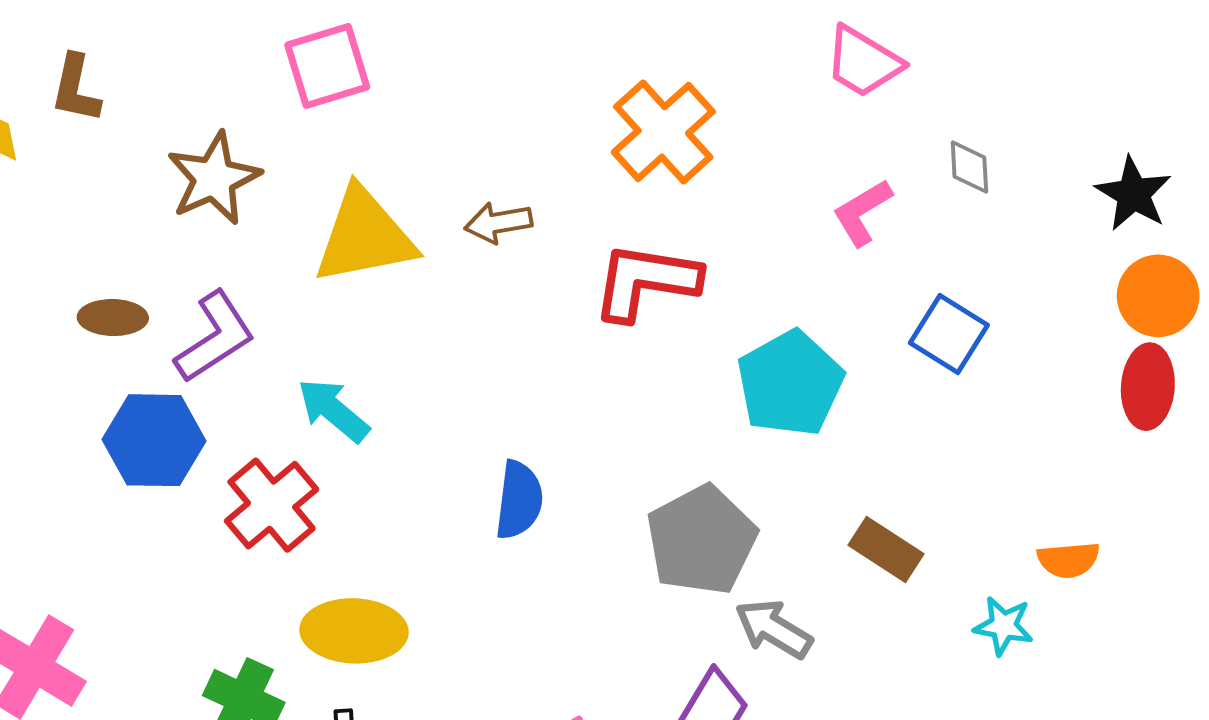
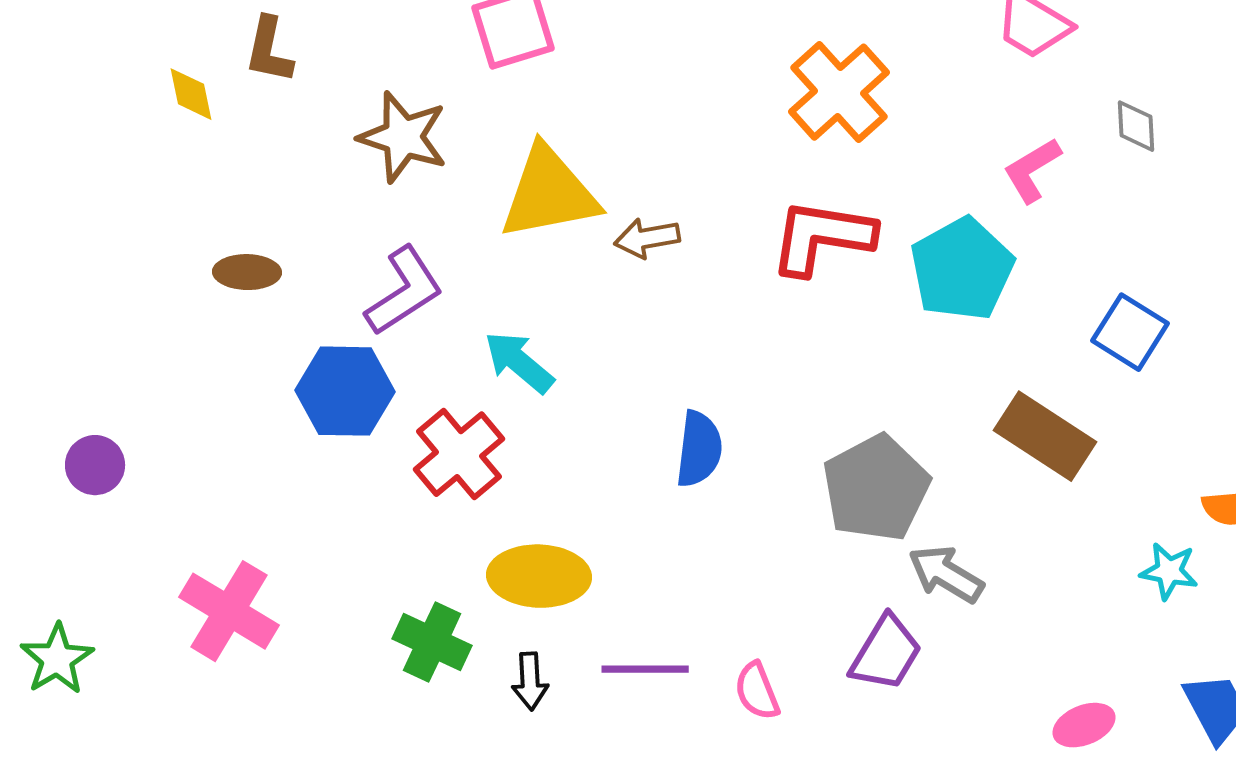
brown star: (214, 178) -> (403, 137), turned -30
brown arrow: (498, 223) -> (647, 238), moved
brown ellipse: (113, 318) -> (247, 272), moved
blue square: (949, 334) -> (1130, 332), moved
cyan pentagon: (790, 383) -> (962, 269), moved
brown rectangle: (886, 549) -> (1045, 436), moved, size x1.4

